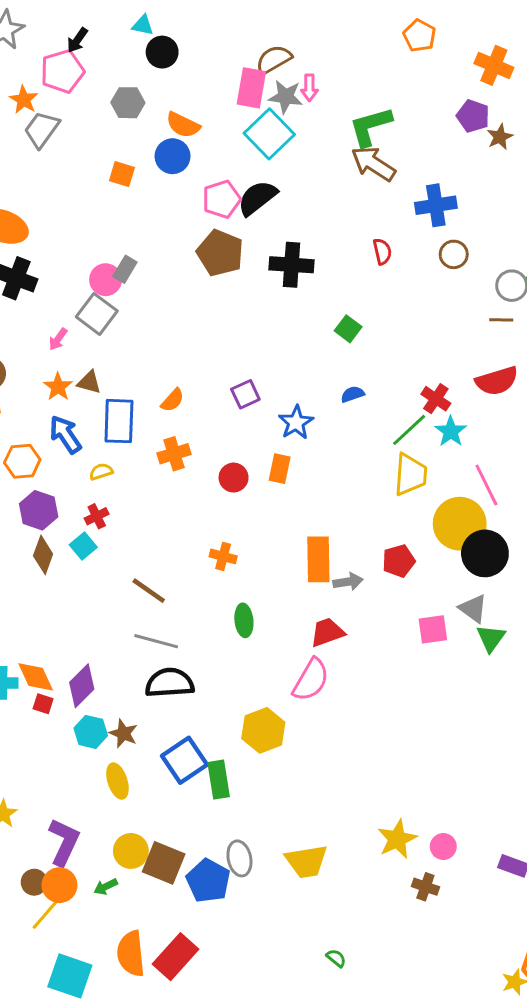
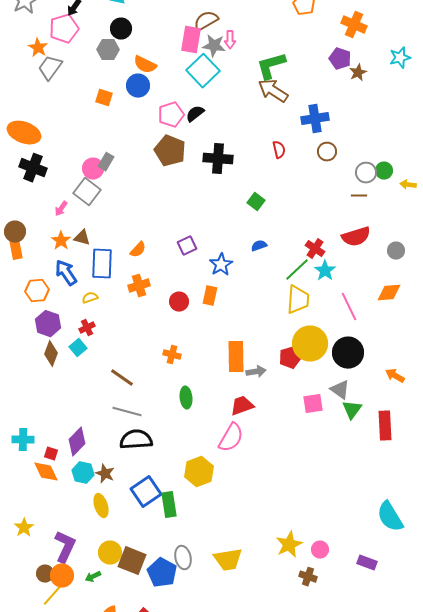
black circle: (162, 52) -> (121, 29), moved
black semicircle: (257, 198) -> (195, 114), size x0.7
yellow circle: (460, 524) -> (310, 344), moved
orange diamond: (36, 677) -> (46, 472), moved

